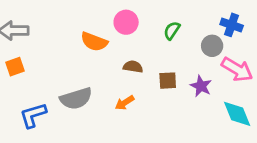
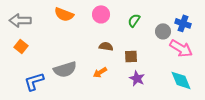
blue cross: (232, 25) -> (183, 23), moved
orange semicircle: (94, 42) -> (64, 14), moved
orange square: (15, 67) -> (21, 46), turned -32
purple star: (201, 86) -> (137, 78), moved

